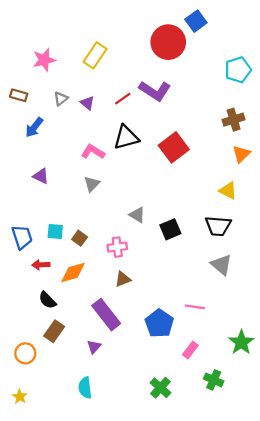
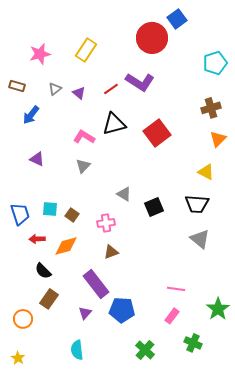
pink line: (195, 307) -> (176, 289), moved
blue pentagon: (159, 323) -> (122, 310), moved, turned -30

